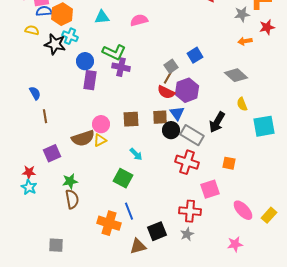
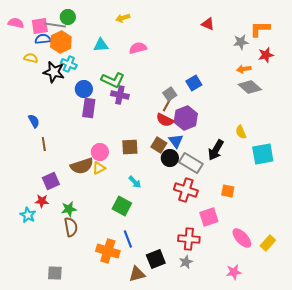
gray diamond: (236, 75) -> (250, 87), moved
brown square: (160, 117) -> (159, 145), turned 35
red star: (29, 172) -> (42, 201), moved

